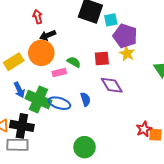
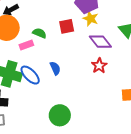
purple diamond: (112, 85) -> (100, 42), moved
blue ellipse: (59, 103) -> (30, 75), turned 35
red star: (144, 129) -> (99, 66), moved

